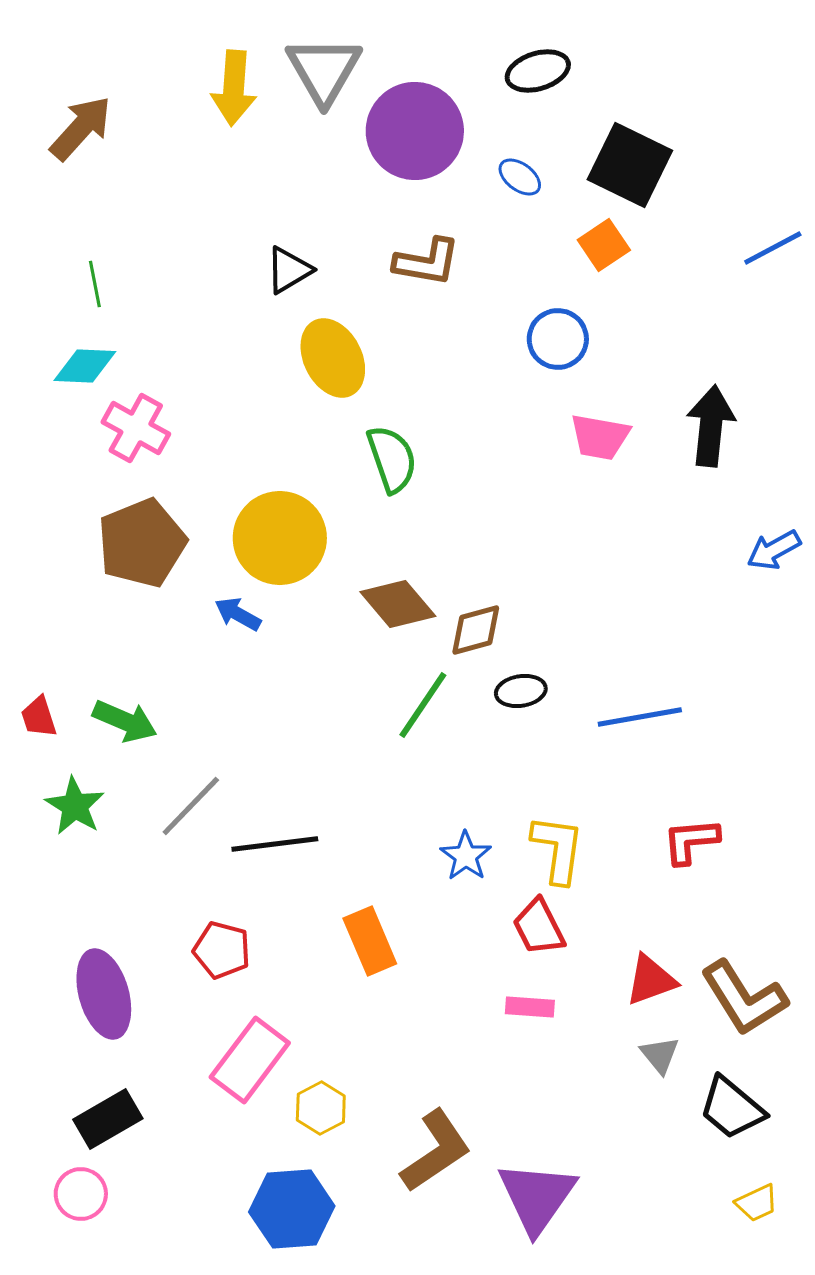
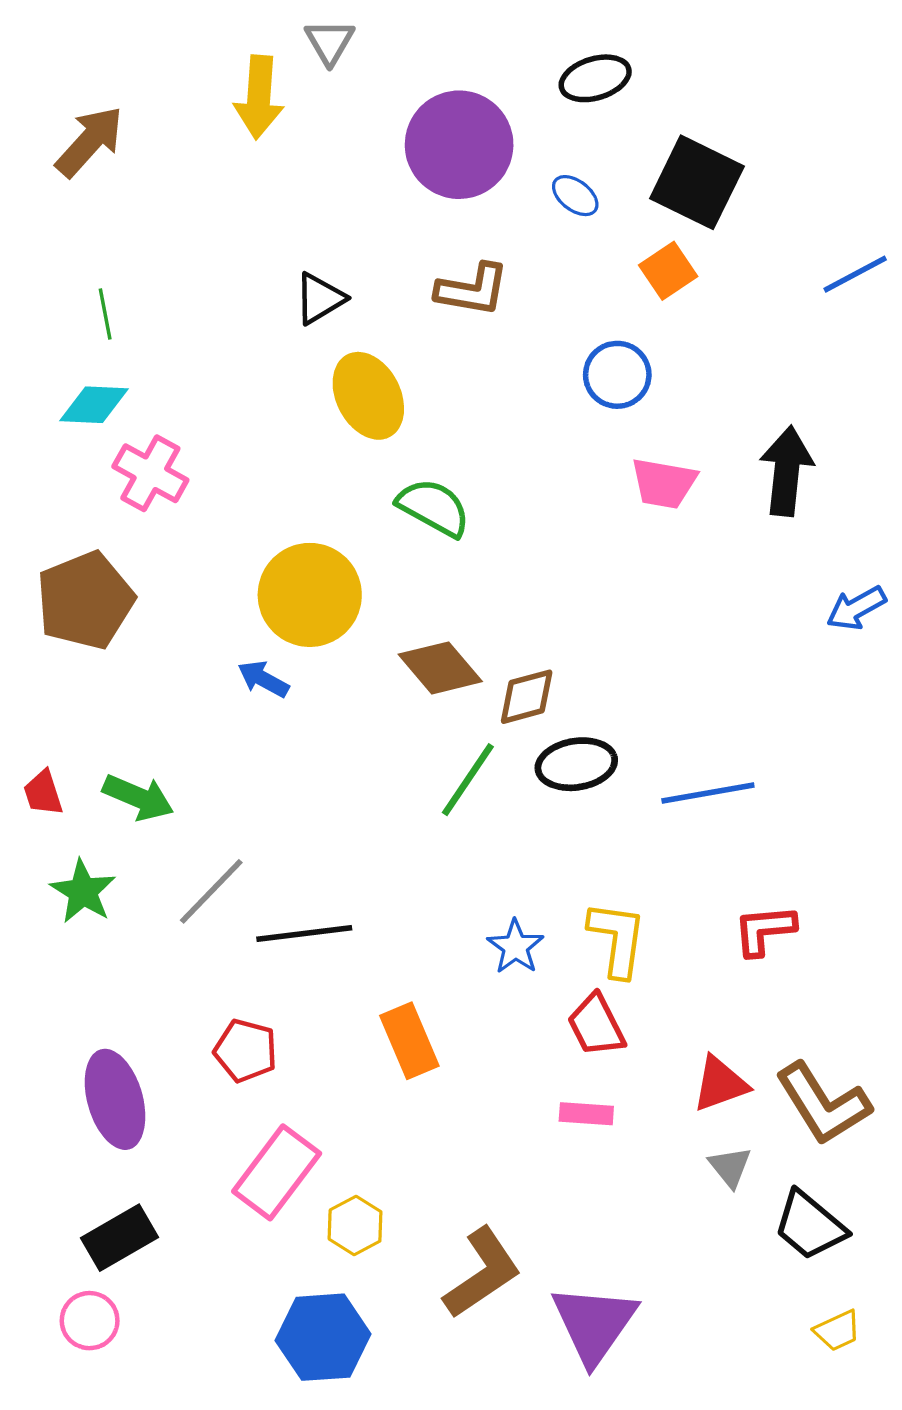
gray triangle: (324, 70) -> (330, 42), moved, size x0.6
green semicircle: (392, 459) -> (434, 508), turned -42
brown pentagon: (142, 543) -> (85, 600), moved
black ellipse: (521, 691) -> (576, 764), size x1.4

